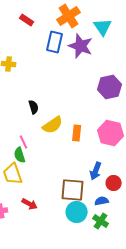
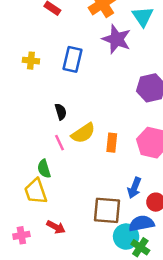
blue rectangle: (55, 42) -> (73, 59), moved
pink line: (24, 142) -> (59, 143), moved
blue semicircle: (102, 201) -> (141, 223), size x1.5
cyan circle: (77, 212) -> (126, 237), moved

